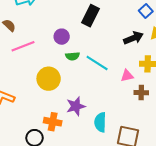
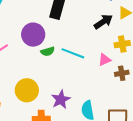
purple circle: (62, 37) -> (33, 35), size x1.5
yellow circle: (49, 79) -> (27, 90), moved

